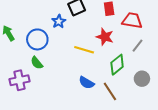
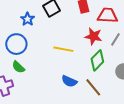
blue star: (59, 21) -> (27, 19), moved
red star: (105, 37) -> (93, 36), moved

